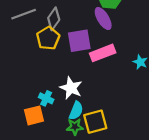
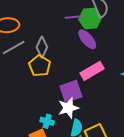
purple square: (79, 41) -> (71, 91), moved
white star: (71, 88) -> (68, 108), turned -30

